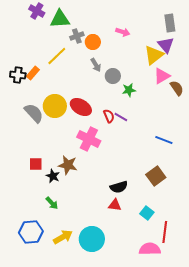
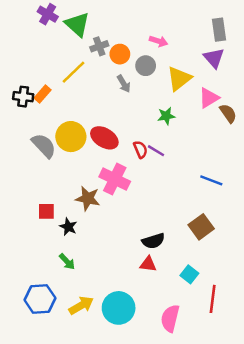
green triangle: (60, 19) -> (77, 24), turned 45
yellow triangle: (154, 55) -> (179, 79), moved
gray circle: (113, 76) -> (146, 66), moved
brown star: (68, 165) -> (88, 198), moved
pink semicircle: (150, 249) -> (170, 318), moved, turned -75

